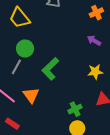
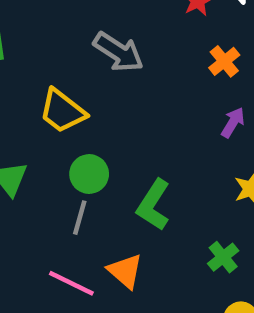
purple arrow: (94, 40) -> (233, 122), turned 104
green cross: (75, 109) -> (223, 257), moved

